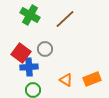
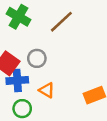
orange triangle: (66, 80) -> (47, 90), moved

